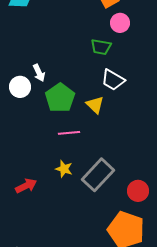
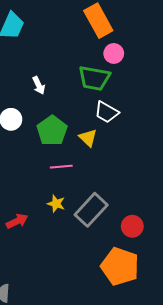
green trapezoid: (101, 47) -> (94, 78), size x1.5
white arrow: (39, 73) -> (39, 85), moved

